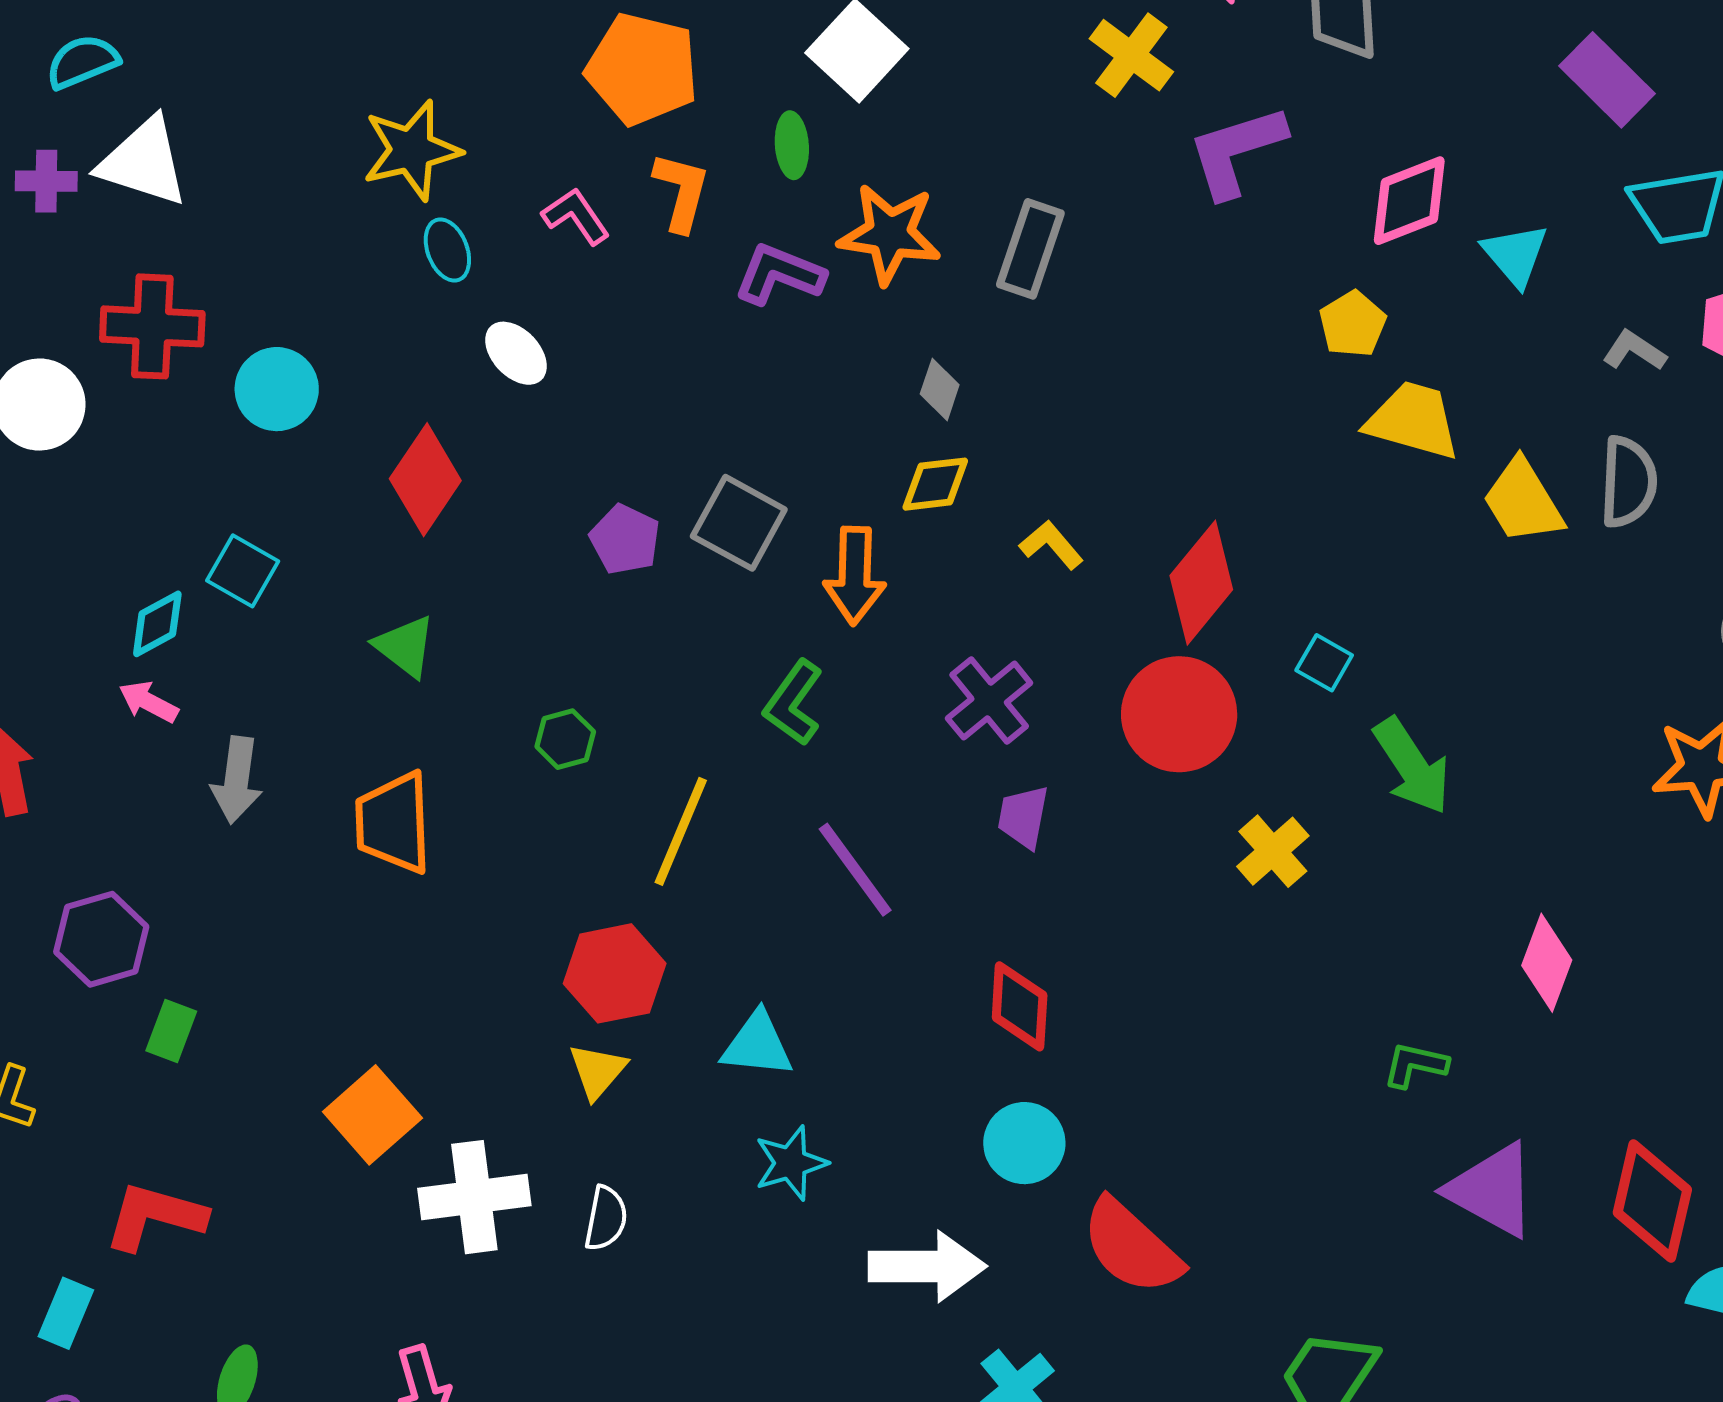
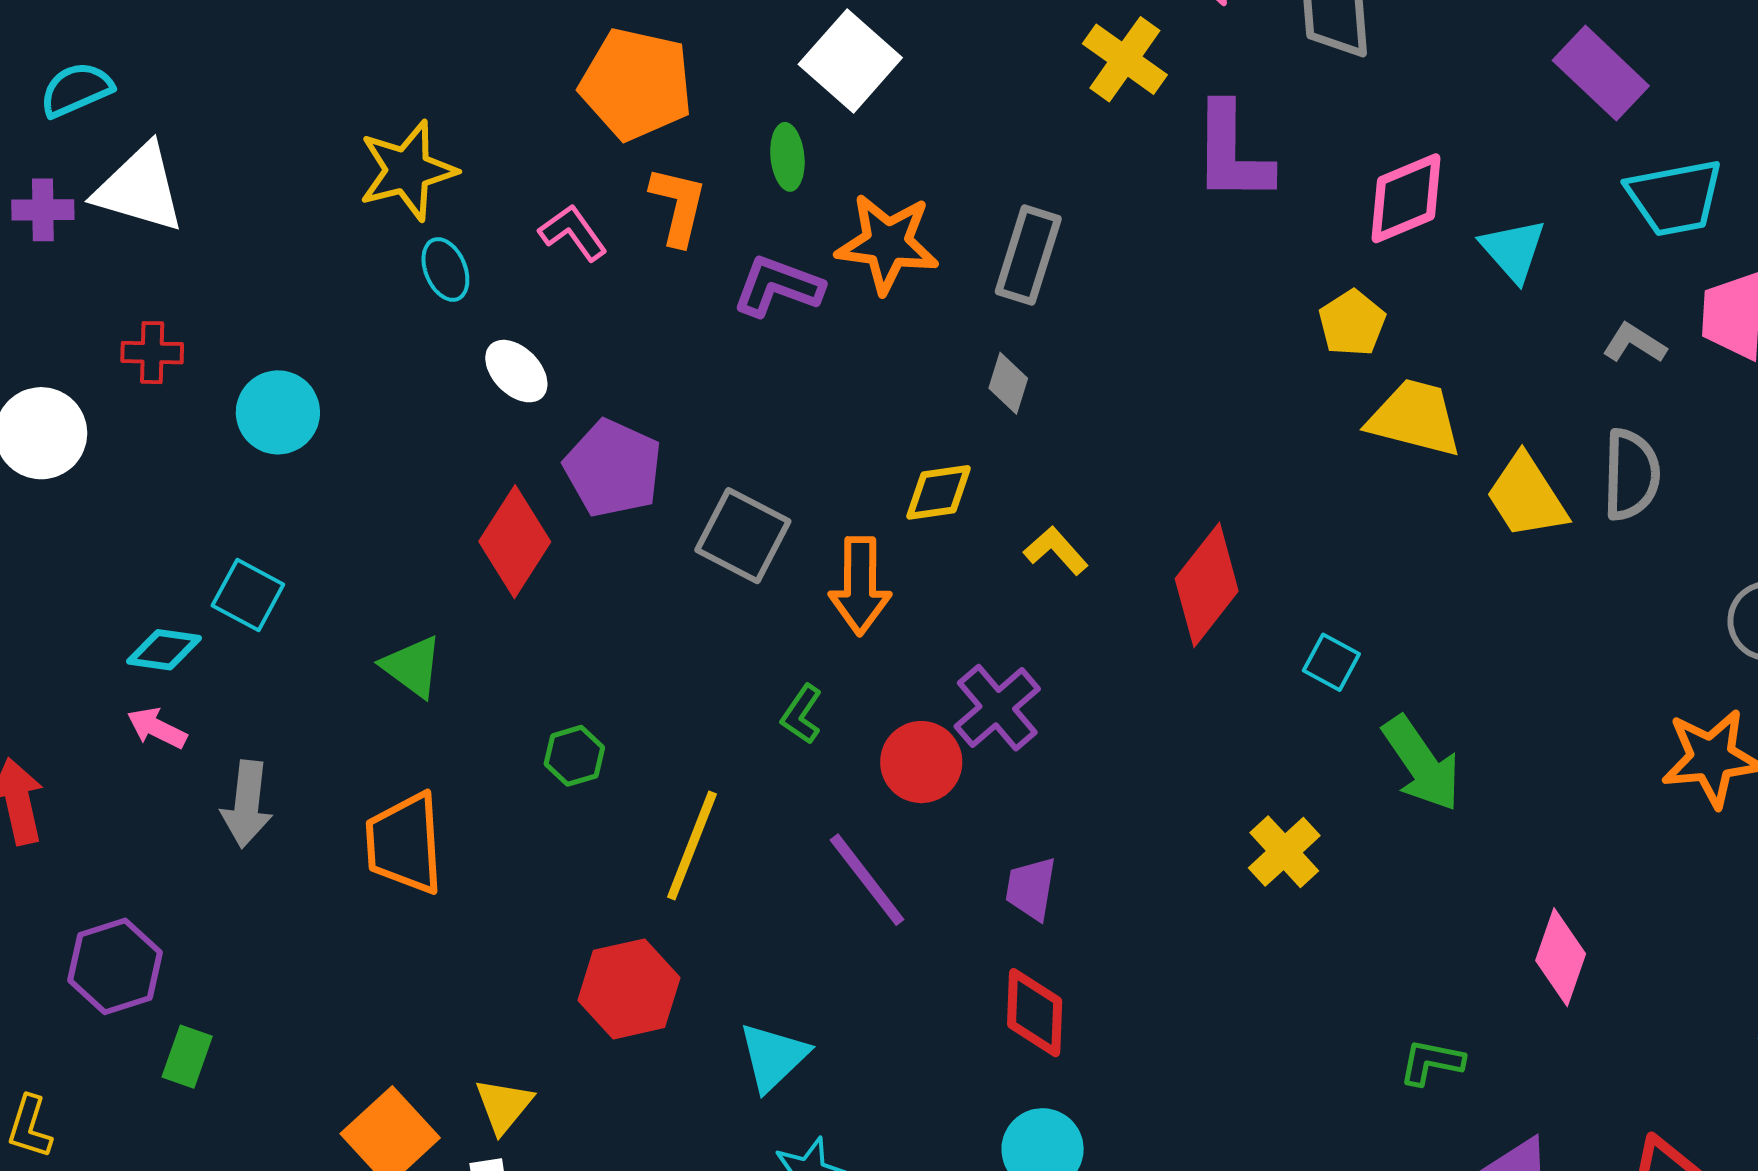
purple L-shape: (1236, 151) -> (1232, 153), turned -71
red cross: (152, 326) -> (152, 353), size x0.6
gray diamond: (940, 389) -> (1008, 383), moved
red diamond: (425, 480) -> (515, 542), moved
purple pentagon: (625, 539) -> (613, 468), moved, size x1.4
cyan diamond: (157, 624) -> (164, 650), turned 38
green L-shape: (793, 703) -> (802, 714), size x0.7
red circle: (1179, 714) -> (921, 762), moved, size x0.7
purple trapezoid: (1023, 817) -> (1031, 889), moved
cyan triangle: (757, 1045) -> (773, 1057), turned -48
yellow triangle: (597, 1071) -> (504, 1105), moved

